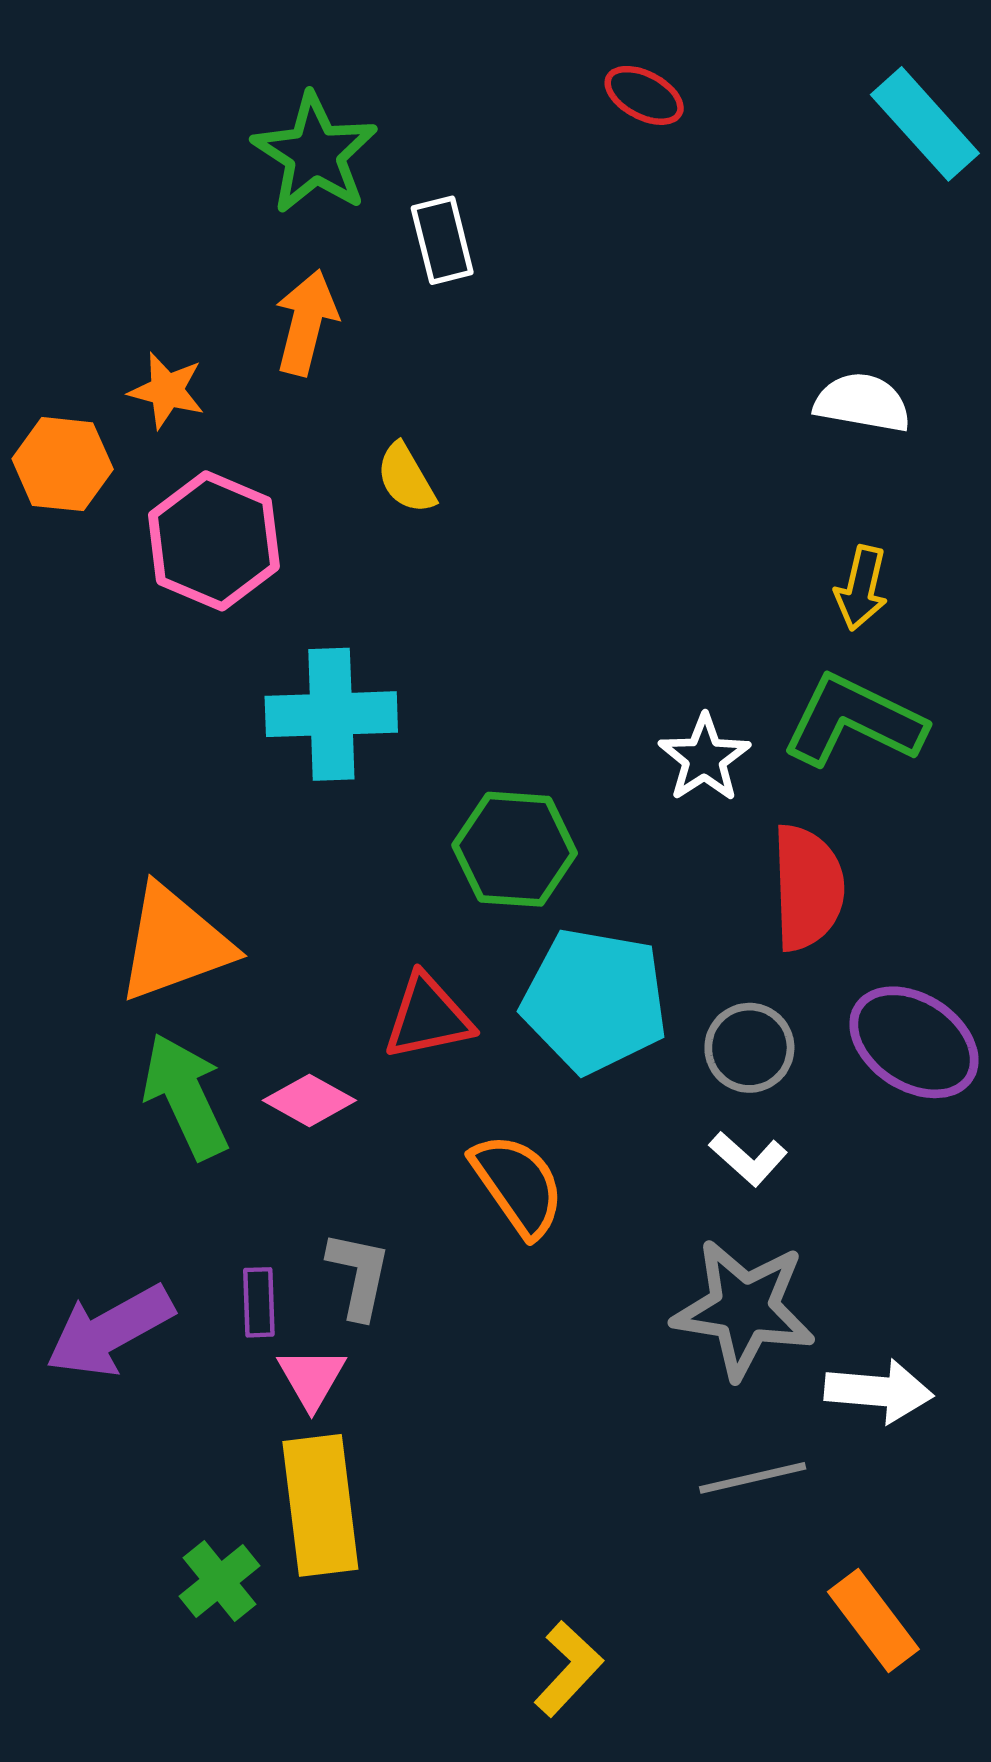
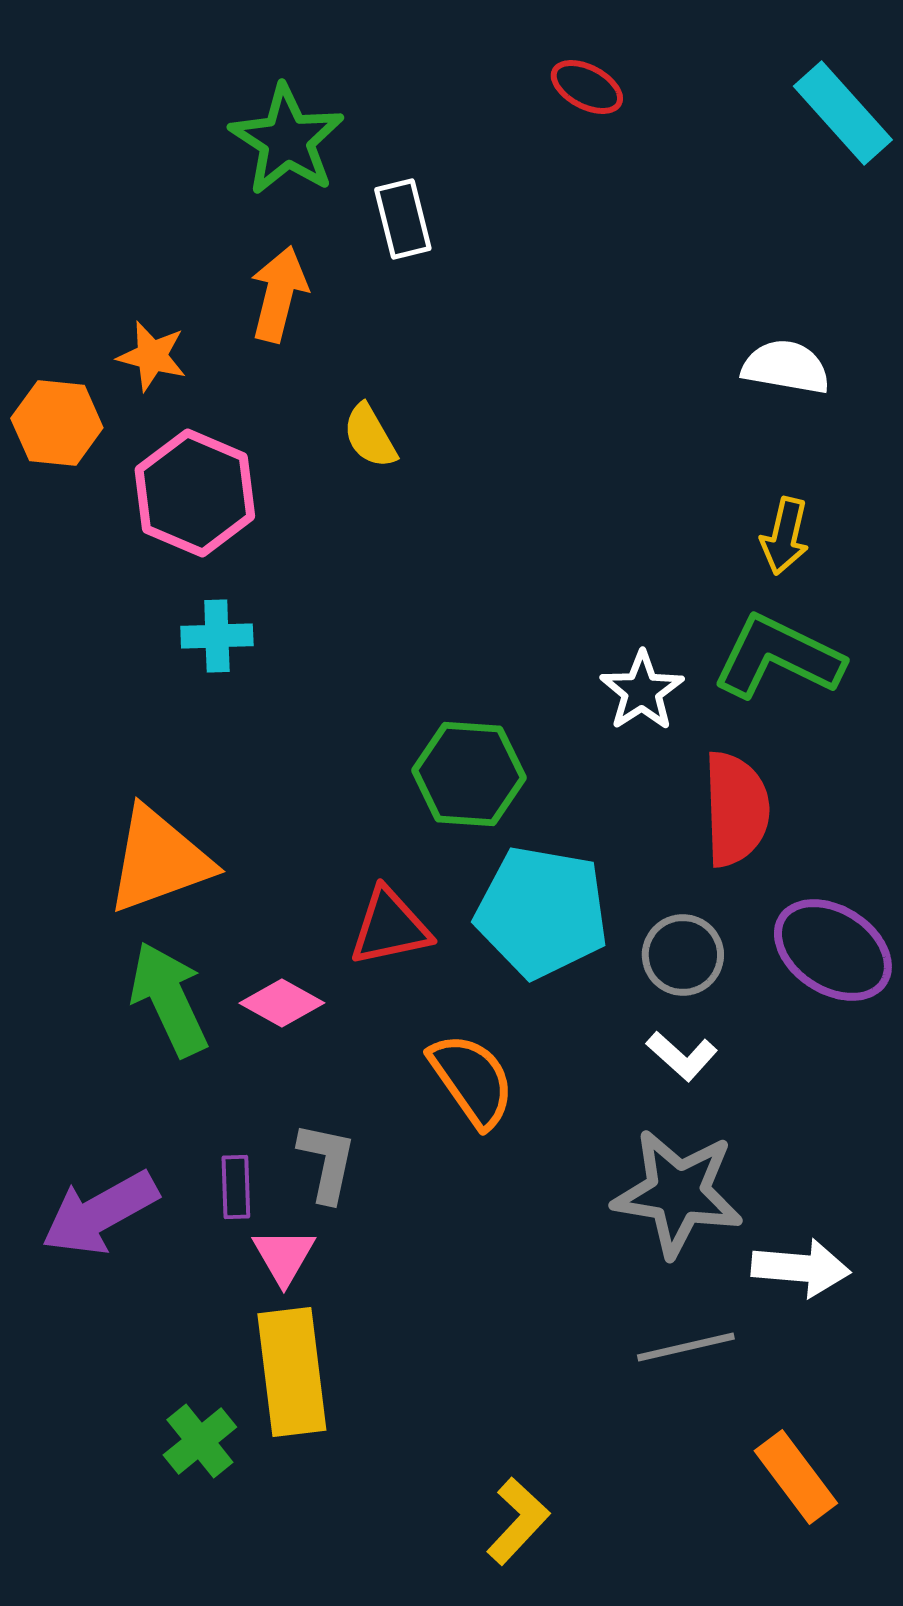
cyan cross: (331, 714) -> (217, 636), moved, size x0.6

